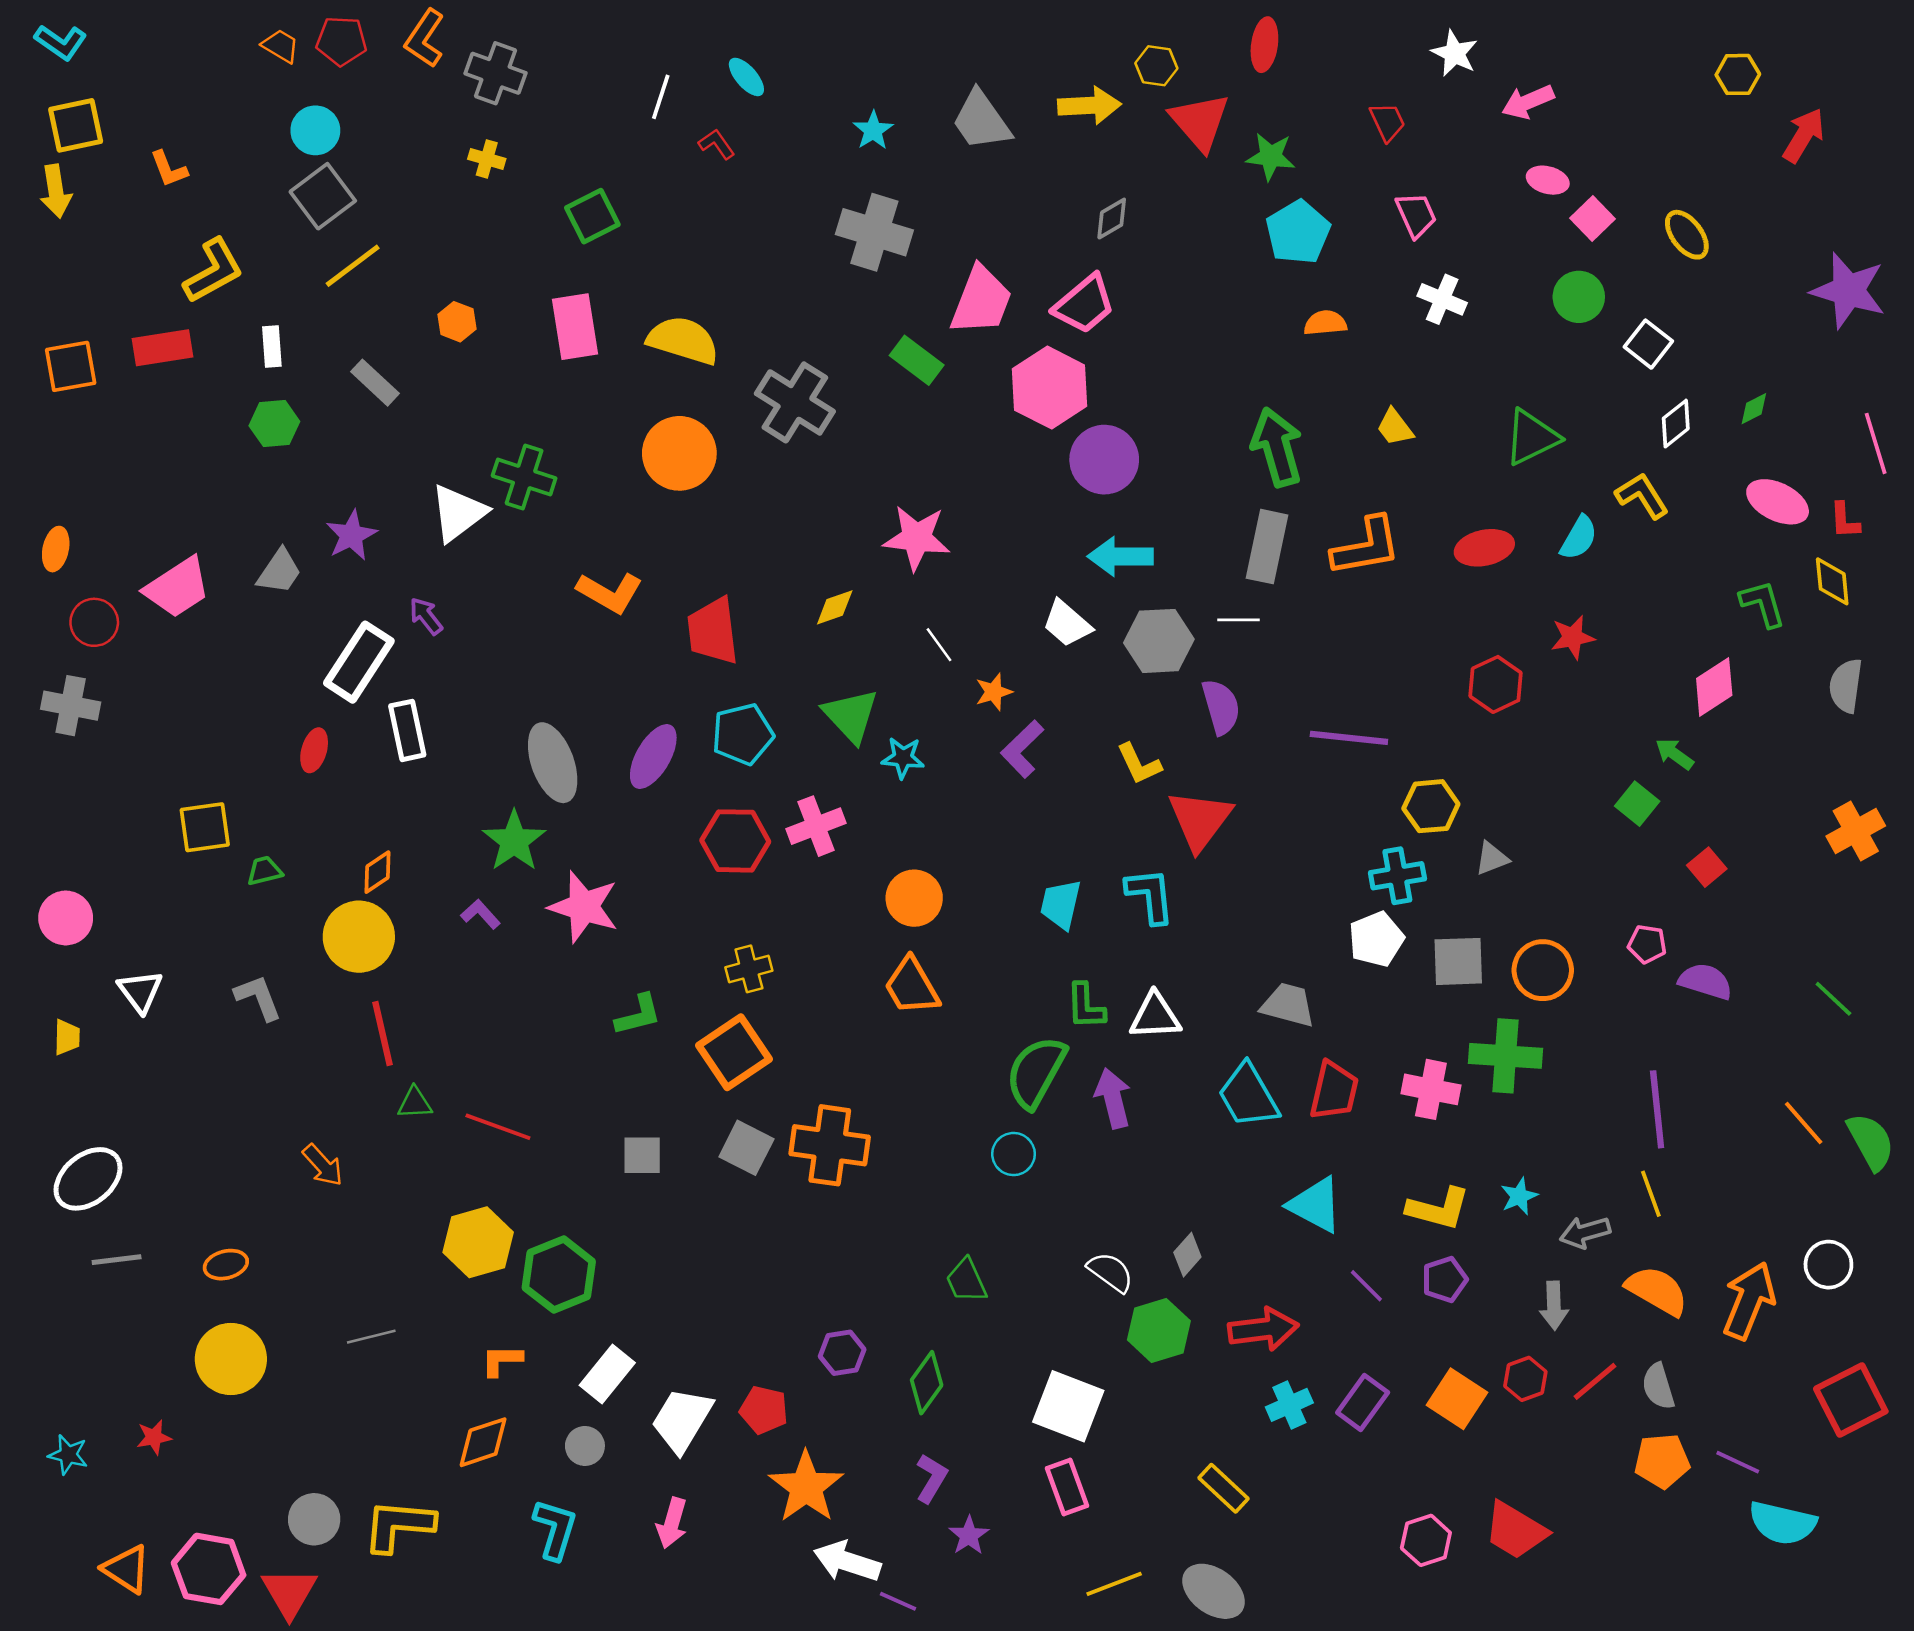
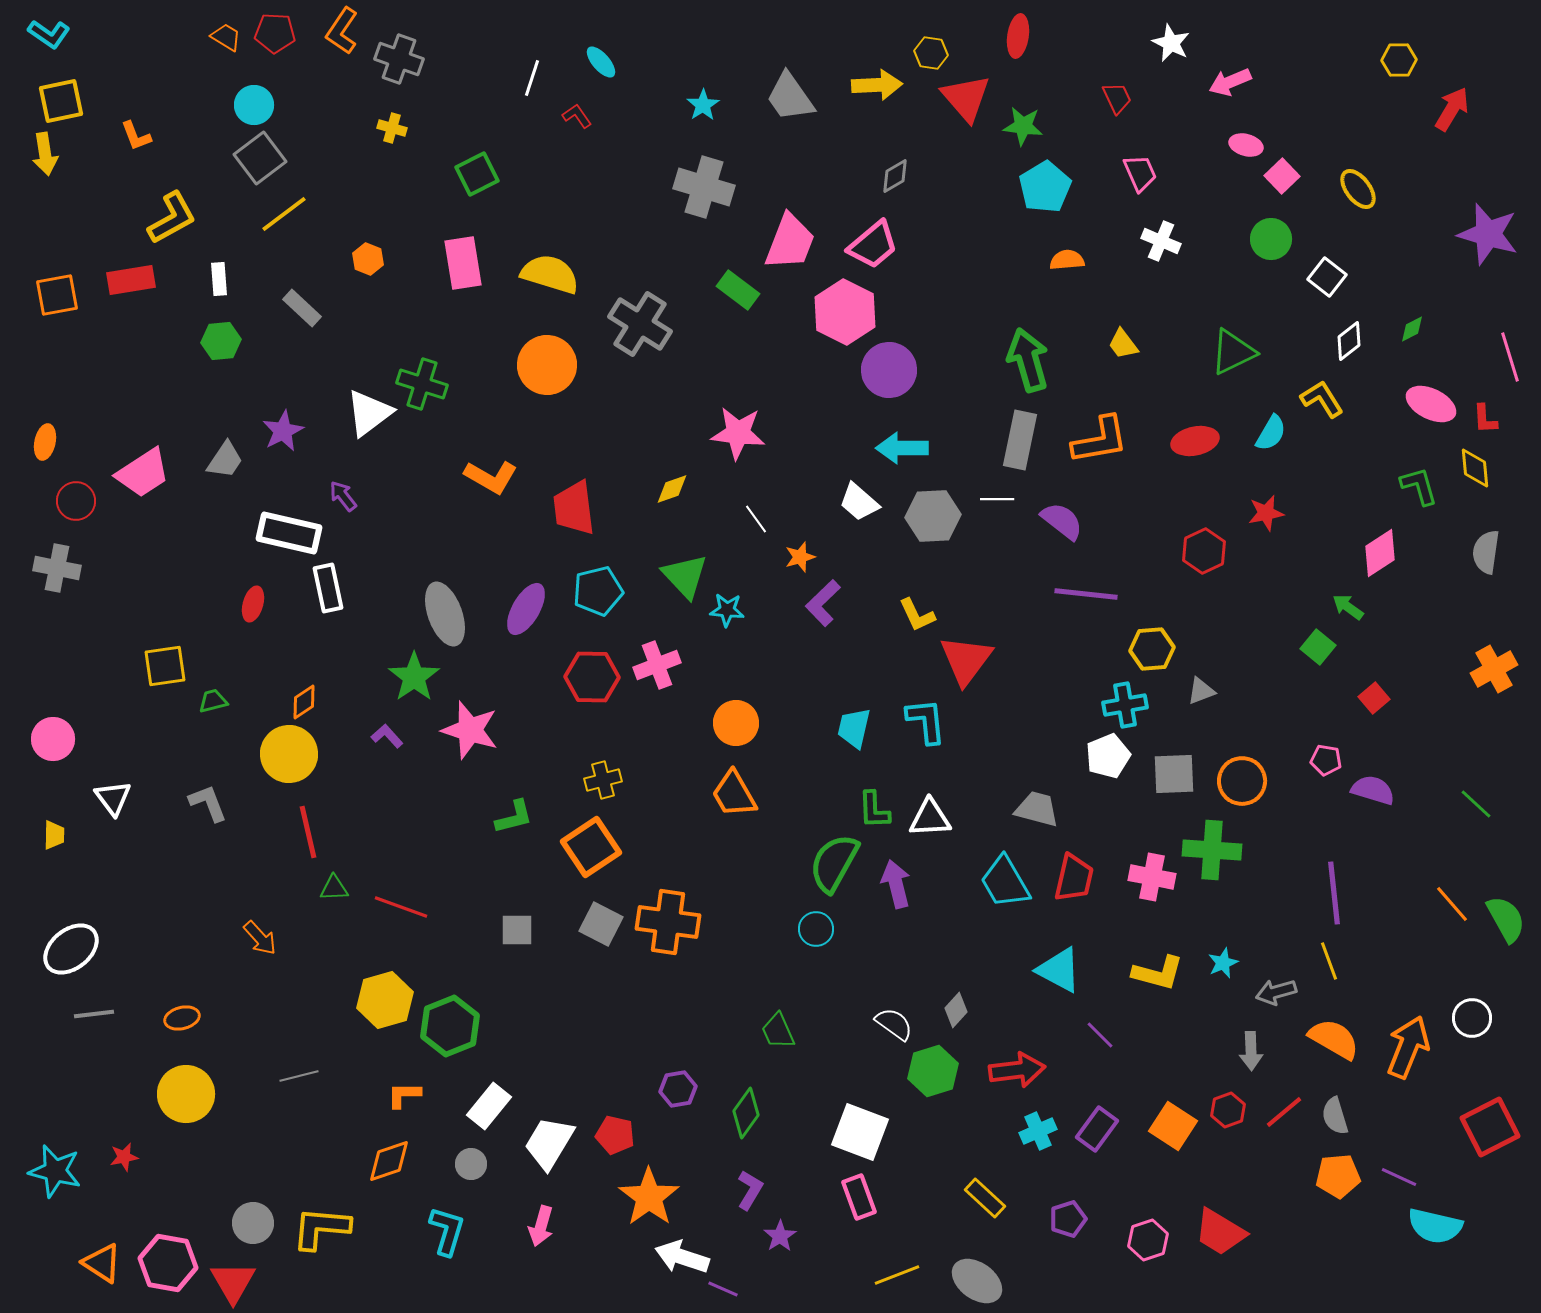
white rectangle: (359, 662) -> (289, 533), turned 70
purple semicircle: (1221, 707) -> (1062, 521), moved, turned -36
purple pentagon: (1445, 1279) -> (1068, 1219), moved
cyan star: (68, 1455) -> (55, 1171), size x1.6

